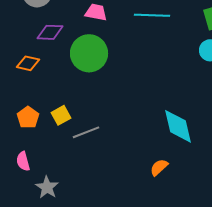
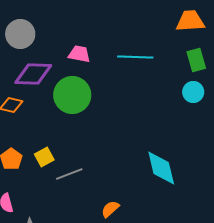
purple diamond: (50, 32) -> (33, 74), size x1.4
orange semicircle: (159, 167) -> (110, 209), moved

